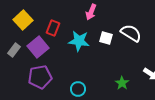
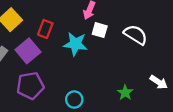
white square: (106, 38) -> (100, 30), moved

